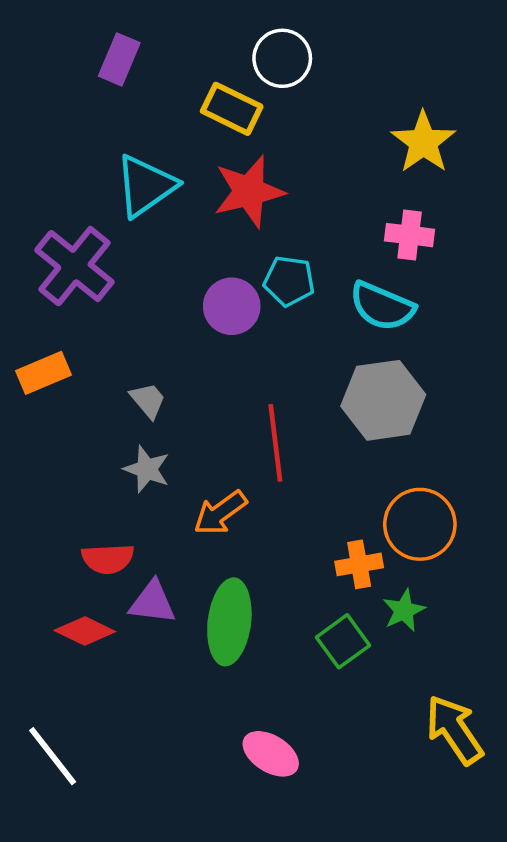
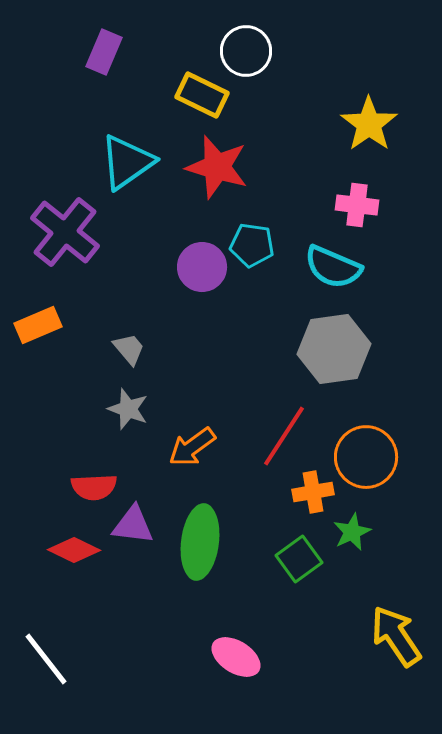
red star: (249, 191) -> (217, 167), turned 30
red line: (275, 443) -> (284, 436), moved, turned 40

